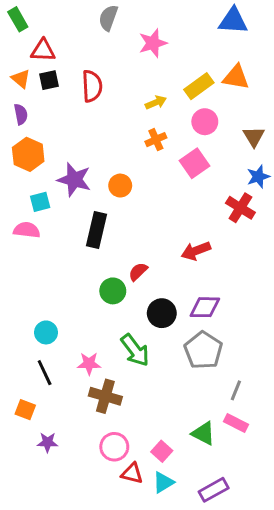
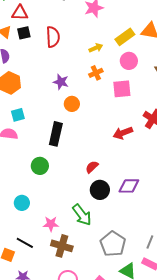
pink square: (194, 163) -> (122, 89), turned 30
purple star: (74, 180) -> (61, 82), moved, size x0.7
red arrow: (196, 251) -> (123, 133), moved
red semicircle: (138, 272) -> (92, 167), moved
green circle: (113, 291) -> (40, 166), moved
gray pentagon: (203, 350) -> (113, 244), moved
black line: (45, 373) -> (25, 243), moved, turned -36

